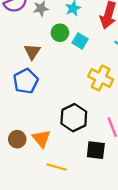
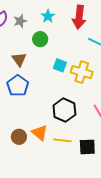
cyan square: (80, 41) -> (60, 65), moved
black square: (96, 150) -> (87, 147), moved
yellow line: (57, 167) -> (63, 140), moved

